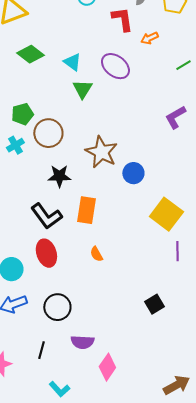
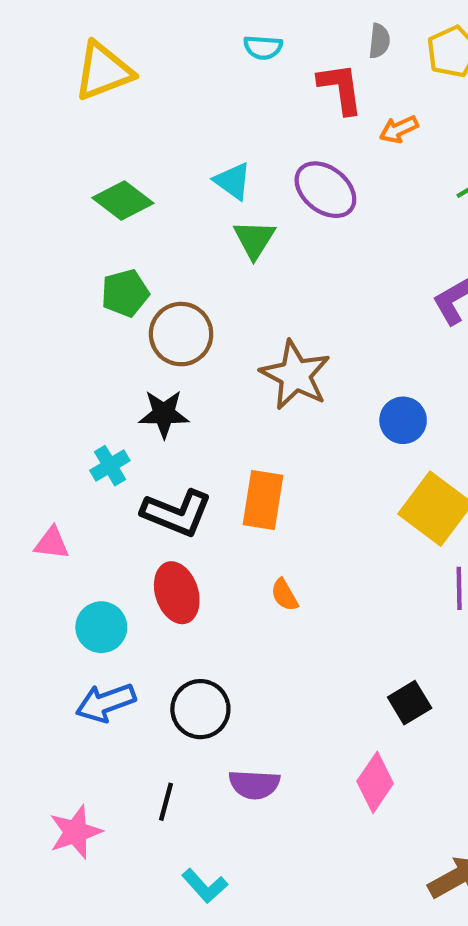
green diamond: (30, 54) -> (123, 200), moved
cyan cross: (15, 145) -> (110, 466), moved
blue circle: (133, 173) -> (403, 420), moved
black star: (59, 176) -> (164, 414), moved
black L-shape: (46, 216) -> (177, 513), turned -32
pink diamond: (107, 367) -> (375, 782), moved

